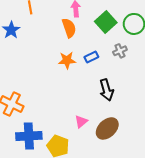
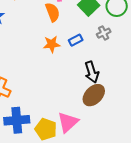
pink triangle: (81, 122) -> (68, 122), moved, size x1.6
brown ellipse: (107, 128) -> (94, 95), moved

